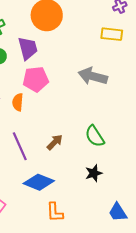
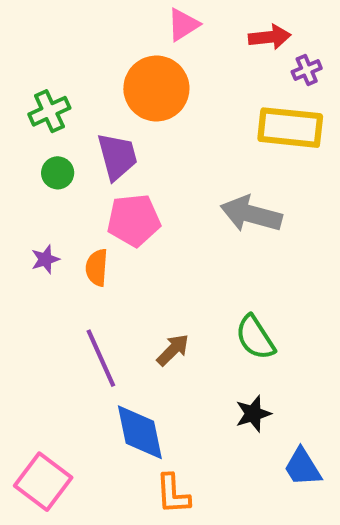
yellow rectangle: (112, 34) -> (290, 128), size x1.4
blue diamond: (39, 182) -> (140, 432), turned 56
blue trapezoid: (118, 212) -> (303, 467), moved

